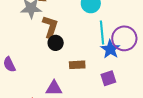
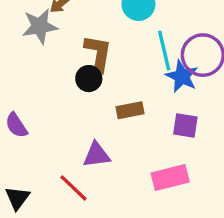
brown L-shape: (50, 27) -> (98, 53), moved
purple square: (108, 78) -> (185, 126), turned 35

